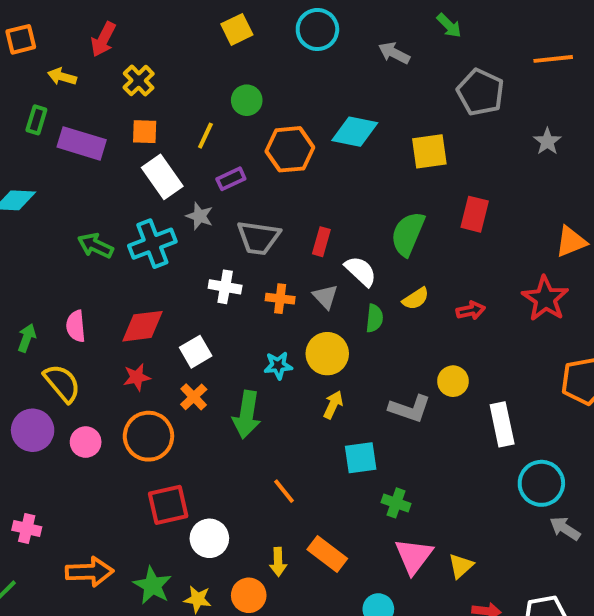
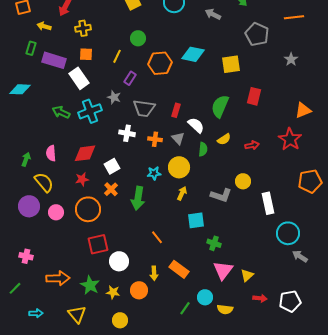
yellow cross: (139, 81) -> (83, 28), turned 35
white rectangle: (162, 177) -> (79, 78), moved
purple rectangle: (231, 179) -> (130, 78), turned -32

